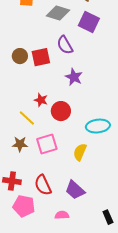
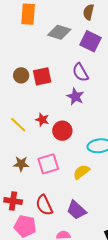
purple semicircle: (65, 45) -> (80, 72), moved
yellow line: (27, 118) -> (18, 125), moved
yellow semicircle: (80, 152) -> (81, 172), turned 30

